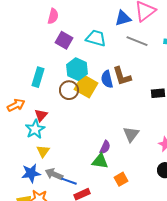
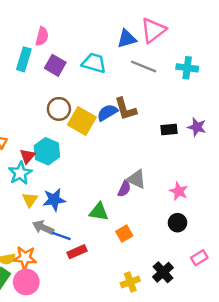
cyan hexagon: (77, 69) -> (47, 151), moved
cyan rectangle: (38, 77) -> (24, 59), moved
blue semicircle: (107, 79) -> (107, 113), turned 72
brown circle: (69, 90) -> (59, 109), moved
gray triangle: (131, 134) -> (136, 179), turned -42
purple semicircle: (105, 147) -> (124, 189), moved
blue star: (31, 173) -> (54, 200), moved

